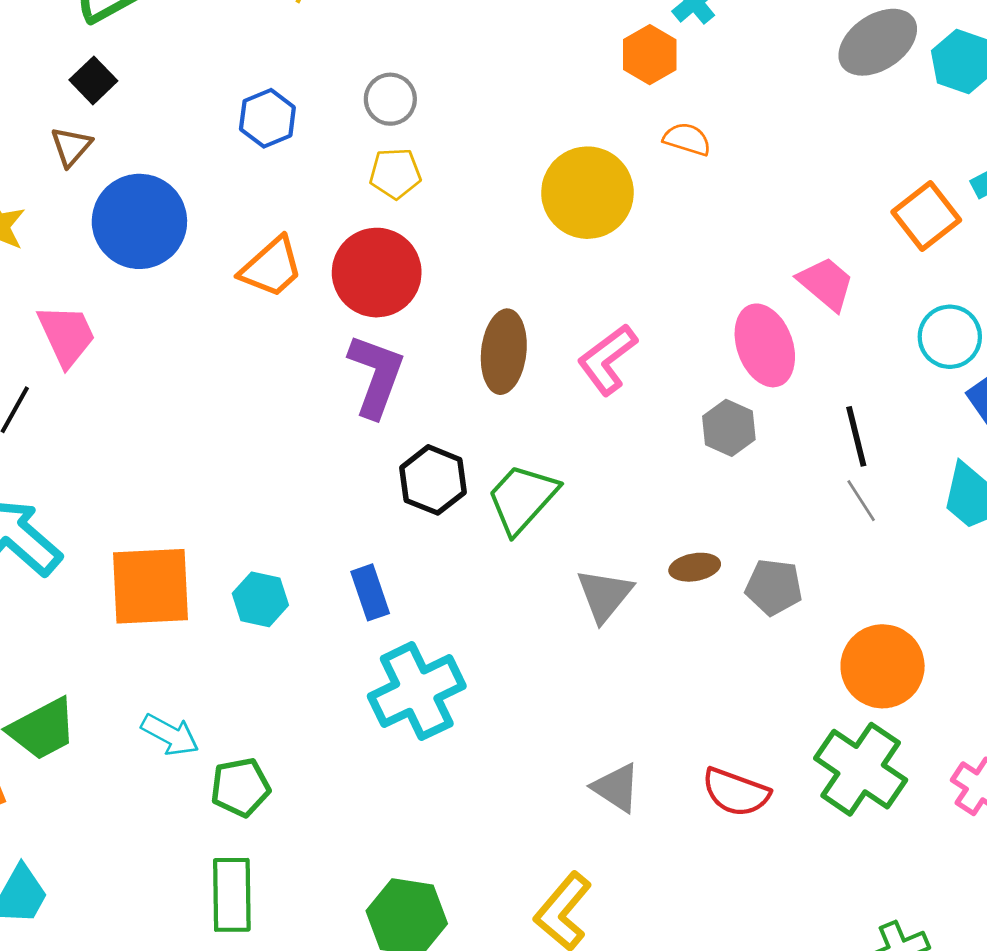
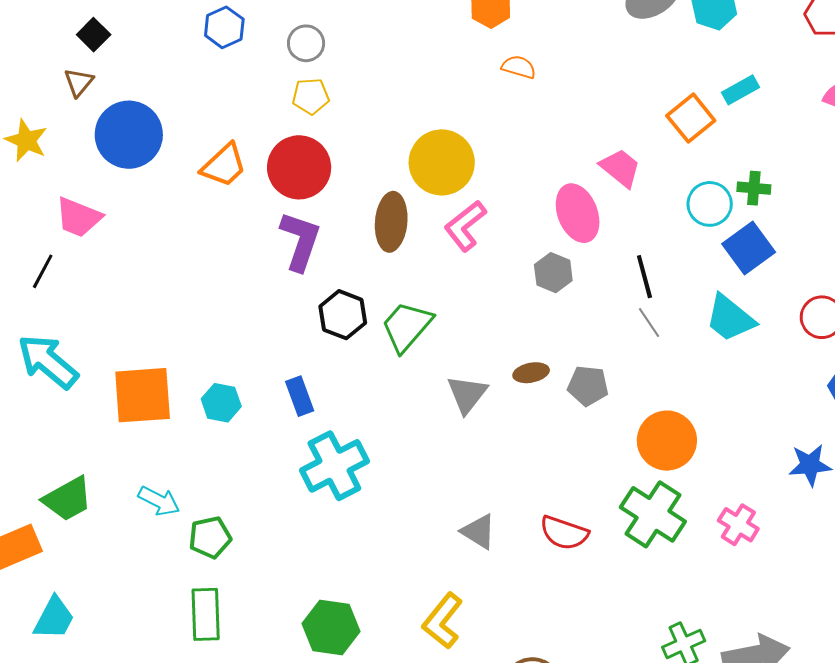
blue hexagon: (267, 118) -> (224, 27), moved
yellow circle: (587, 193) -> (442, 162), moved
pink trapezoid: (66, 335) -> (78, 217), turned 138

